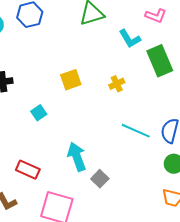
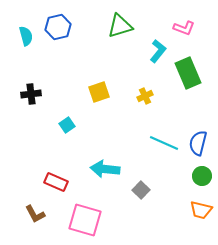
cyan L-shape: (130, 39) -> (158, 51), turned -110
cyan arrow: (77, 157) -> (105, 169), turned -64
gray square: (100, 179) -> (141, 190), moved

